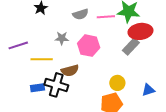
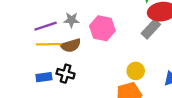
purple line: (18, 45) -> (46, 26), moved
brown semicircle: (70, 71) -> (71, 45), moved
black cross: (56, 85) -> (66, 74), size x0.7

